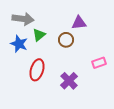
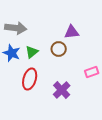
green triangle: (39, 35) -> (32, 52), moved

